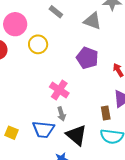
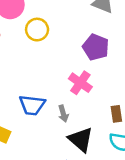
pink cross: (59, 90) -> (80, 83), moved
blue trapezoid: (43, 129) -> (32, 105), moved

